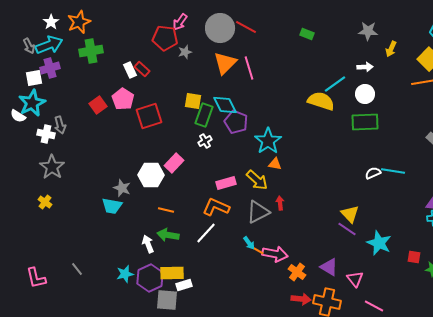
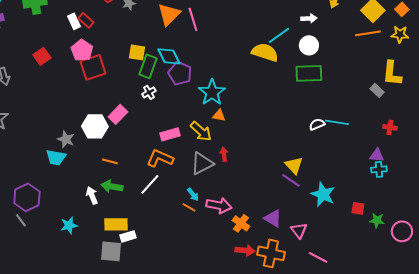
pink pentagon: (123, 99) -> (82, 50), moved
orange line: (257, 250) -> (189, 207), moved
purple hexagon: (150, 278) -> (27, 197), moved

